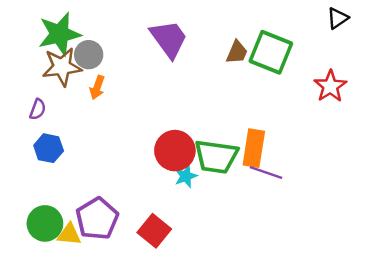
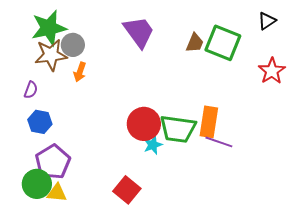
black triangle: (338, 18) -> (267, 21), moved
purple pentagon: (97, 219) -> (53, 162), moved

